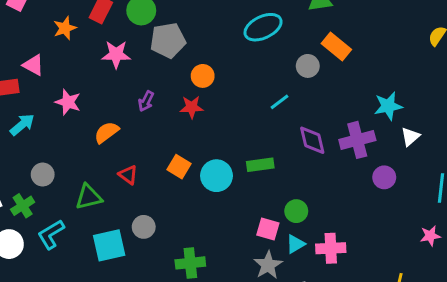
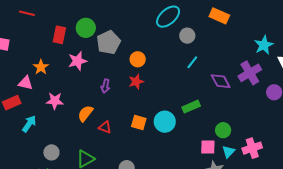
orange star: (65, 28) -> (41, 67), moved
gray circle: (308, 66) -> (187, 36), moved
red triangle: (128, 175) -> (105, 127), moved

